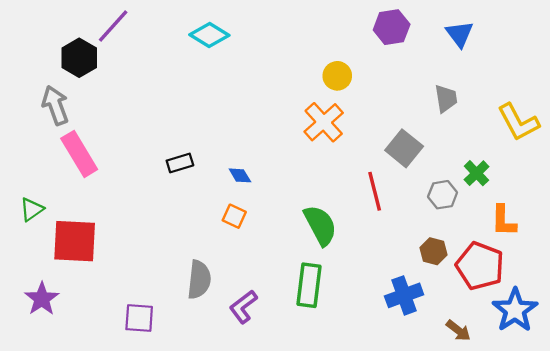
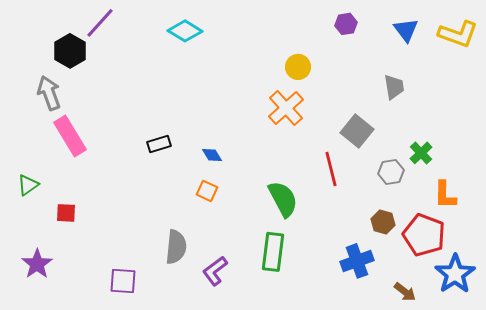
purple hexagon: (392, 27) -> (346, 24), size x0.7
yellow L-shape: (518, 122) -> (458, 34), moved, turned -42
red square: (75, 241) -> (66, 213), size x0.5

